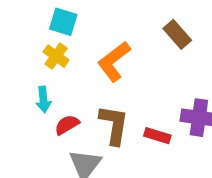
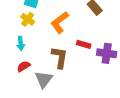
red semicircle: (67, 125) -> (24, 66), moved
red rectangle: (157, 136) -> (84, 44), moved

